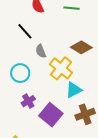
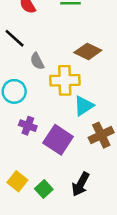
yellow cross: (61, 68) -> (65, 80), turned -35
purple cross: (28, 101) -> (28, 126), turned -32

